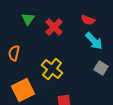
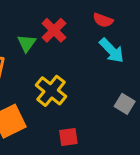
green triangle: (28, 19) -> (27, 43), moved
gray square: (101, 68) -> (125, 104), moved

